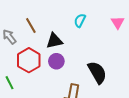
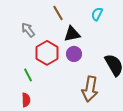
brown line: (31, 26) -> (58, 13), moved

